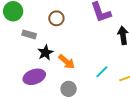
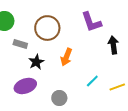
brown circle: (56, 18) -> (47, 28), size x1.6
orange arrow: (67, 62) -> (66, 57), moved, turned 72

